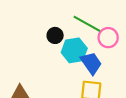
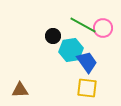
pink circle: (108, 38) -> (103, 28), moved

